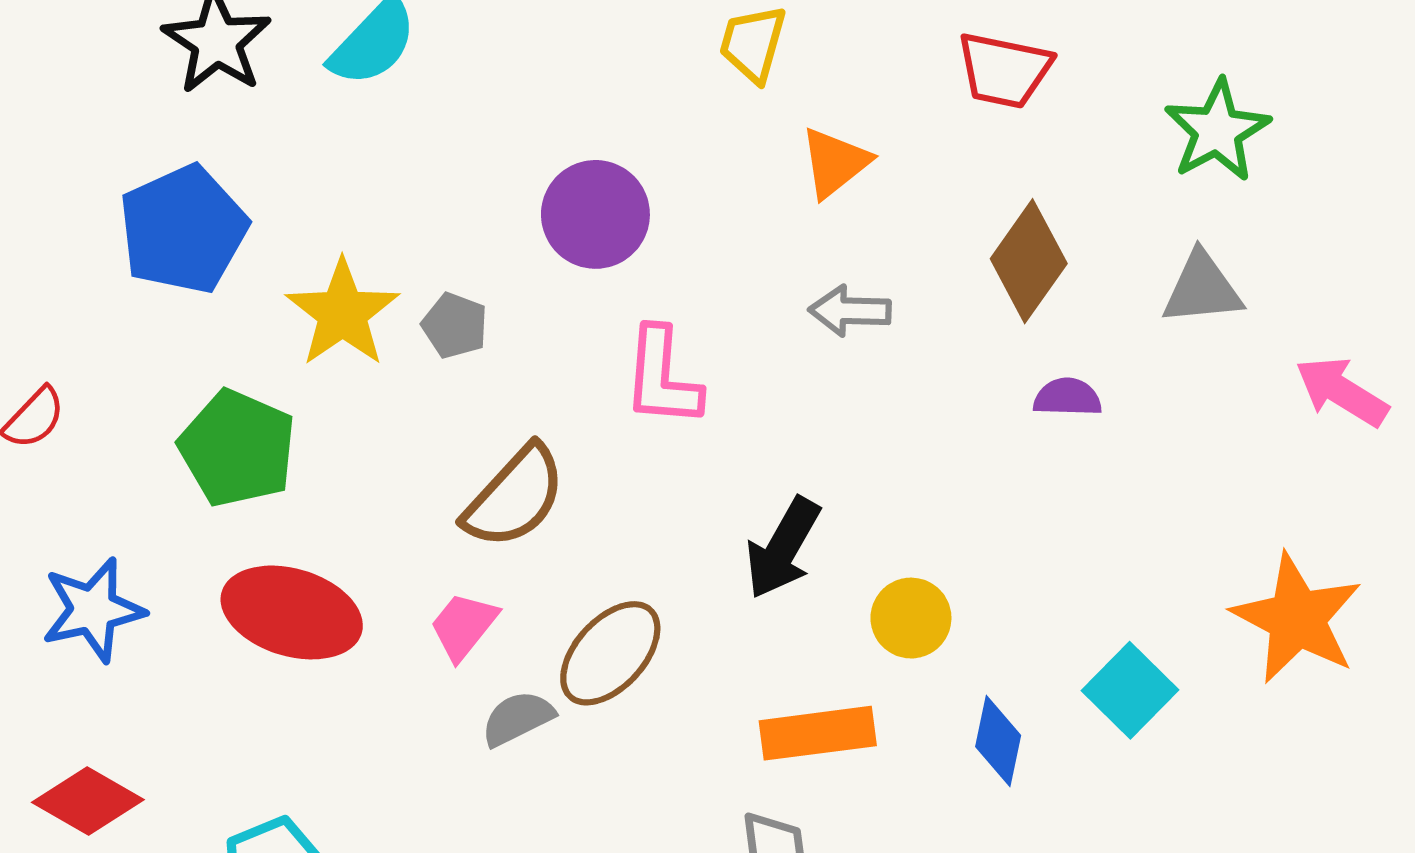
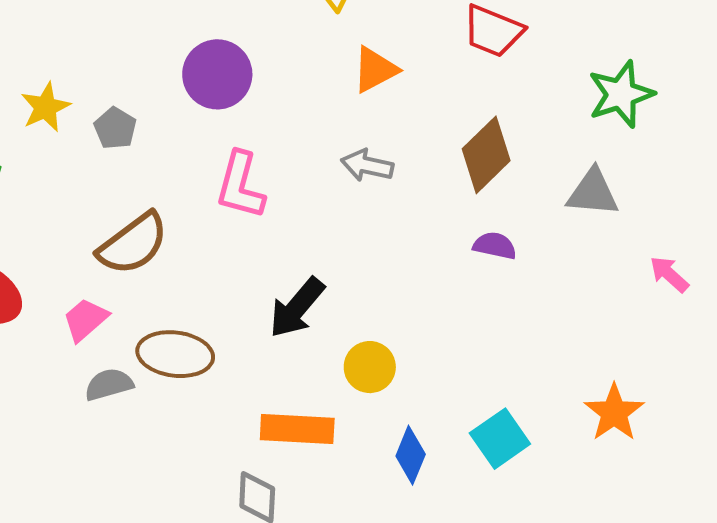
yellow star: (342, 313) -> (46, 107), size x0.7
pink arrow: (1342, 392) -> (669, 274), size x0.7
orange star: (1297, 618) -> (614, 413), size x0.7
brown ellipse: (610, 653) -> (175, 354), turned 44

